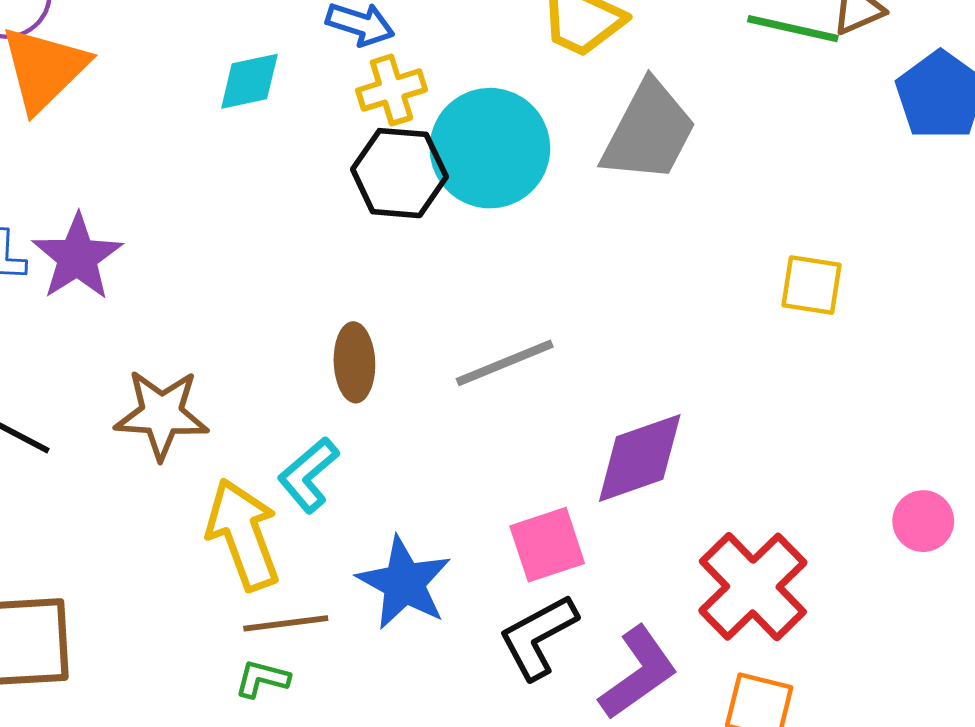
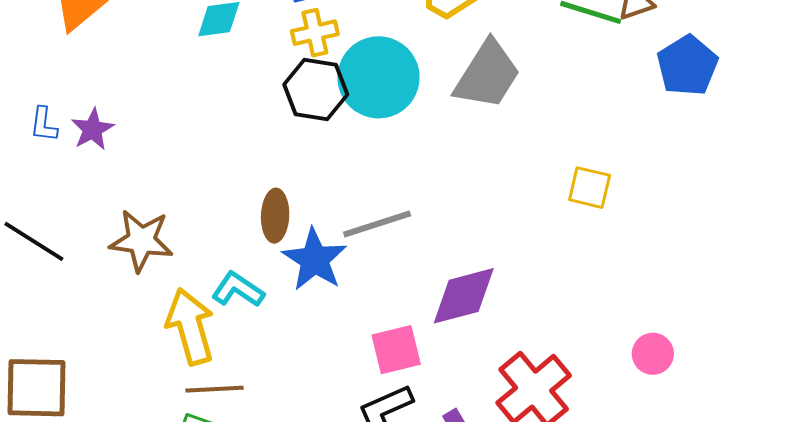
purple star: (77, 257) -> (93, 129), size x0.7
cyan L-shape: (308, 475) -> (238, 290), turned 70
blue star: (404, 583) -> (315, 259), moved

